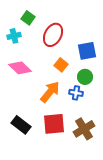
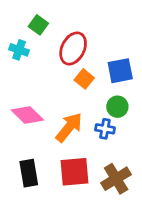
cyan cross: (14, 36) -> (19, 50), turned 32
orange square: (61, 65) -> (84, 79), moved
pink diamond: (20, 68) -> (27, 115), moved
black rectangle: (21, 125) -> (29, 173), turned 42

